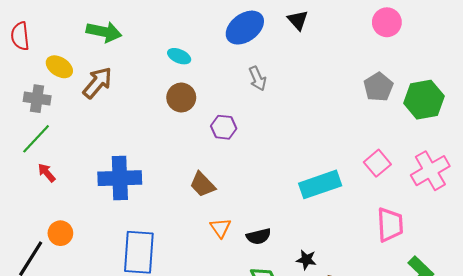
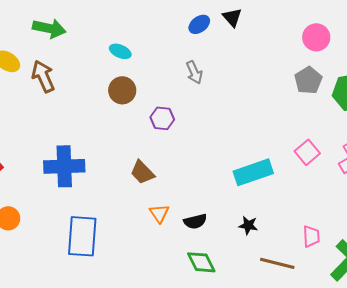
pink circle: (387, 22) -> (316, 37), moved
blue ellipse: (245, 28) -> (199, 24), moved, size x0.6
brown arrow: (98, 83) -> (43, 76), turned -64
pink trapezoid: (390, 225) -> (311, 236), moved, size x0.7
black star: (306, 260) -> (248, 225), moved

